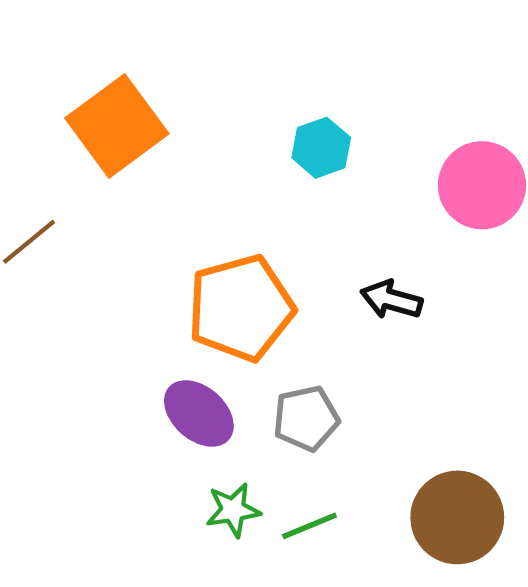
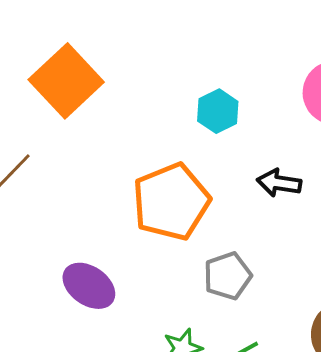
cyan hexagon: (321, 148) -> (218, 111), moved
purple ellipse: (199, 413) -> (89, 286), moved

